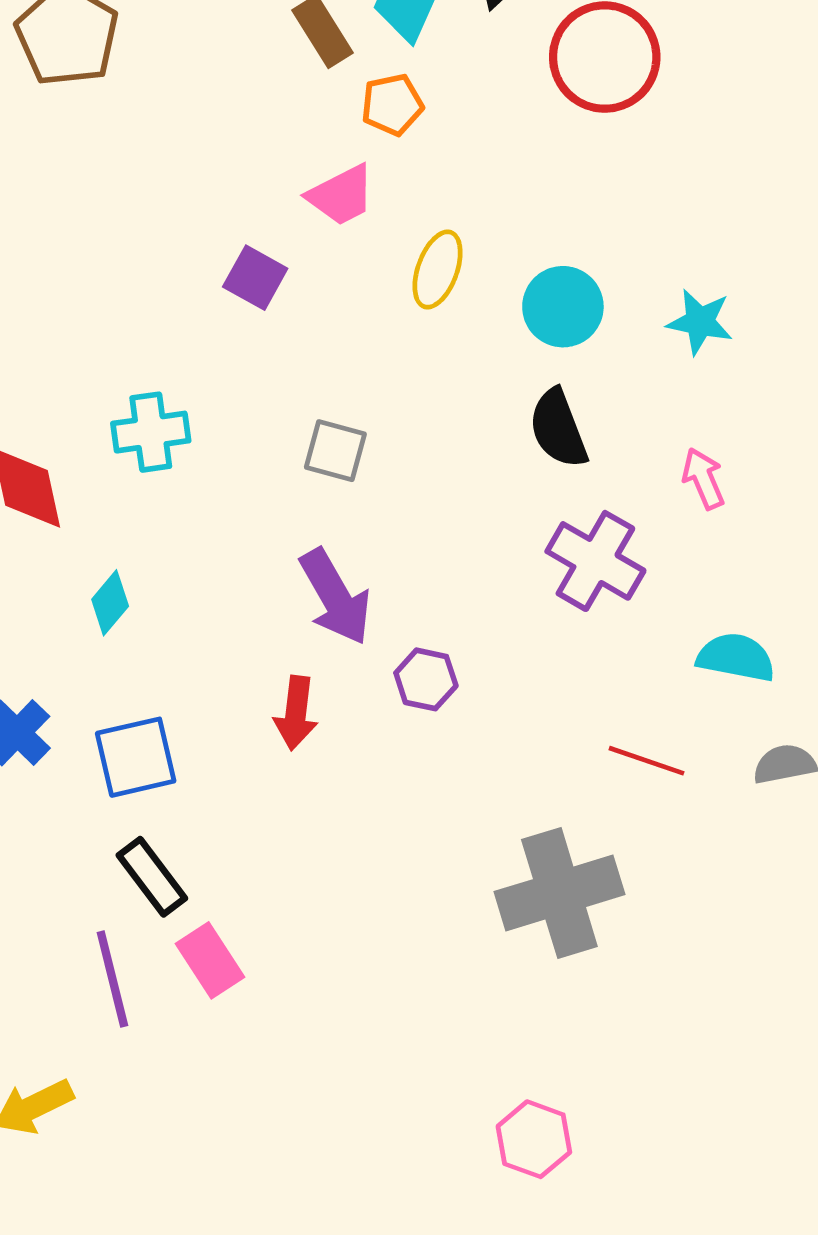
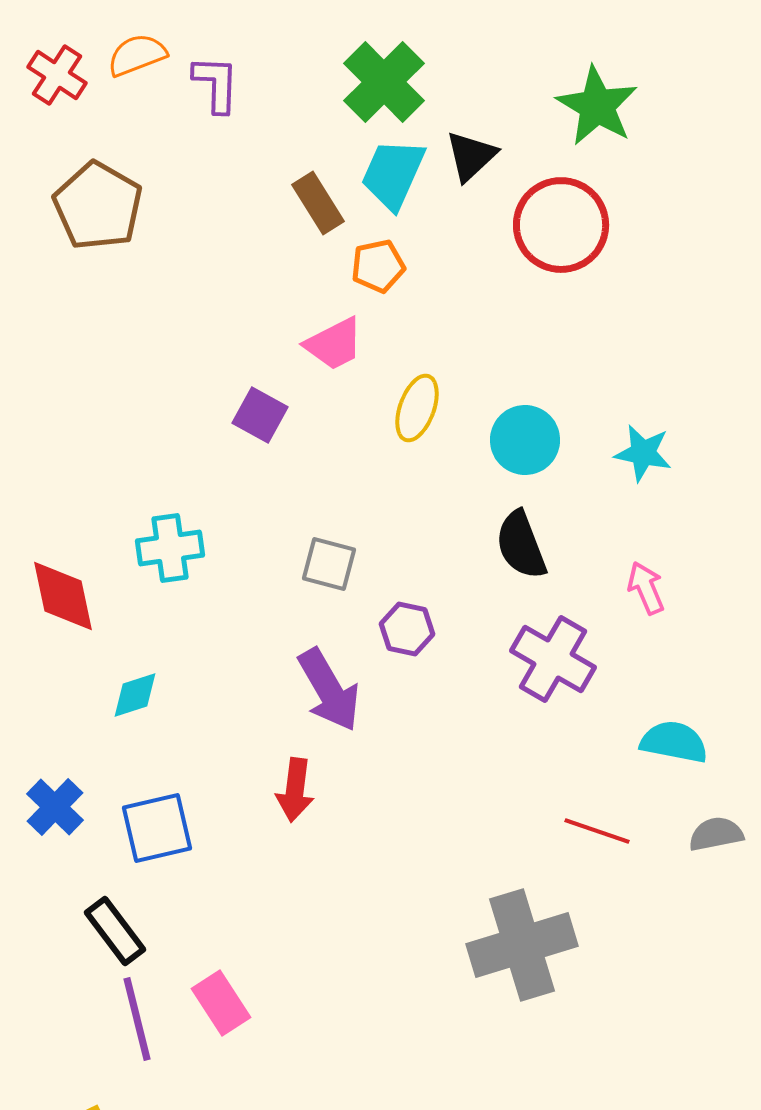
cyan diamond: (110, 603) -> (135, 695), turned 32
purple hexagon: (426, 679) -> (407, 629), moved
black rectangle: (152, 877) -> (115, 931), moved

